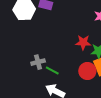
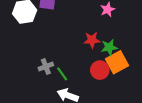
green line: (52, 71) -> (62, 74), turned 32

